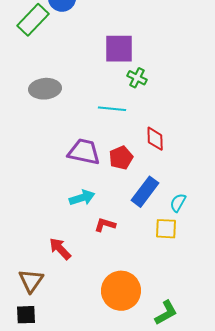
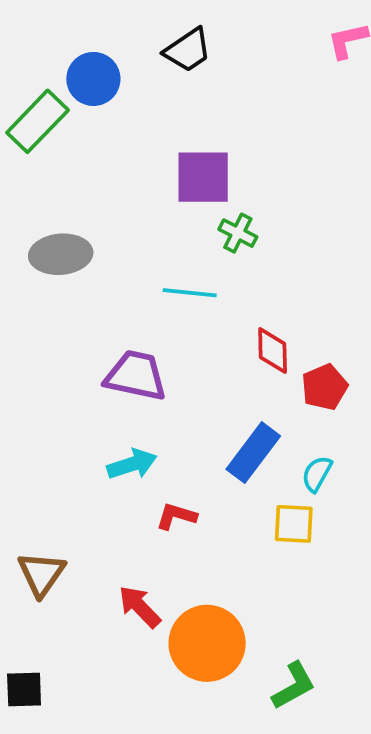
red pentagon: (121, 158) -> (325, 387), moved
red arrow: (60, 249) -> (140, 607), moved
brown triangle: (31, 281) -> (41, 574), moved

